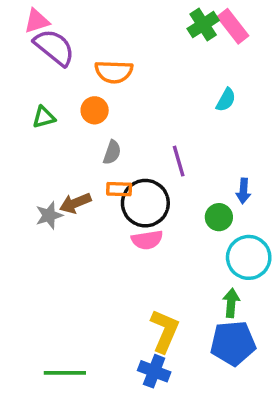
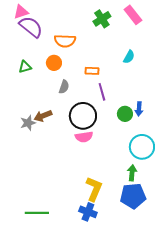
green cross: (203, 25) -> (102, 19), moved
orange rectangle: (119, 189) -> (92, 71), moved
green circle: (219, 217) -> (125, 114), moved

